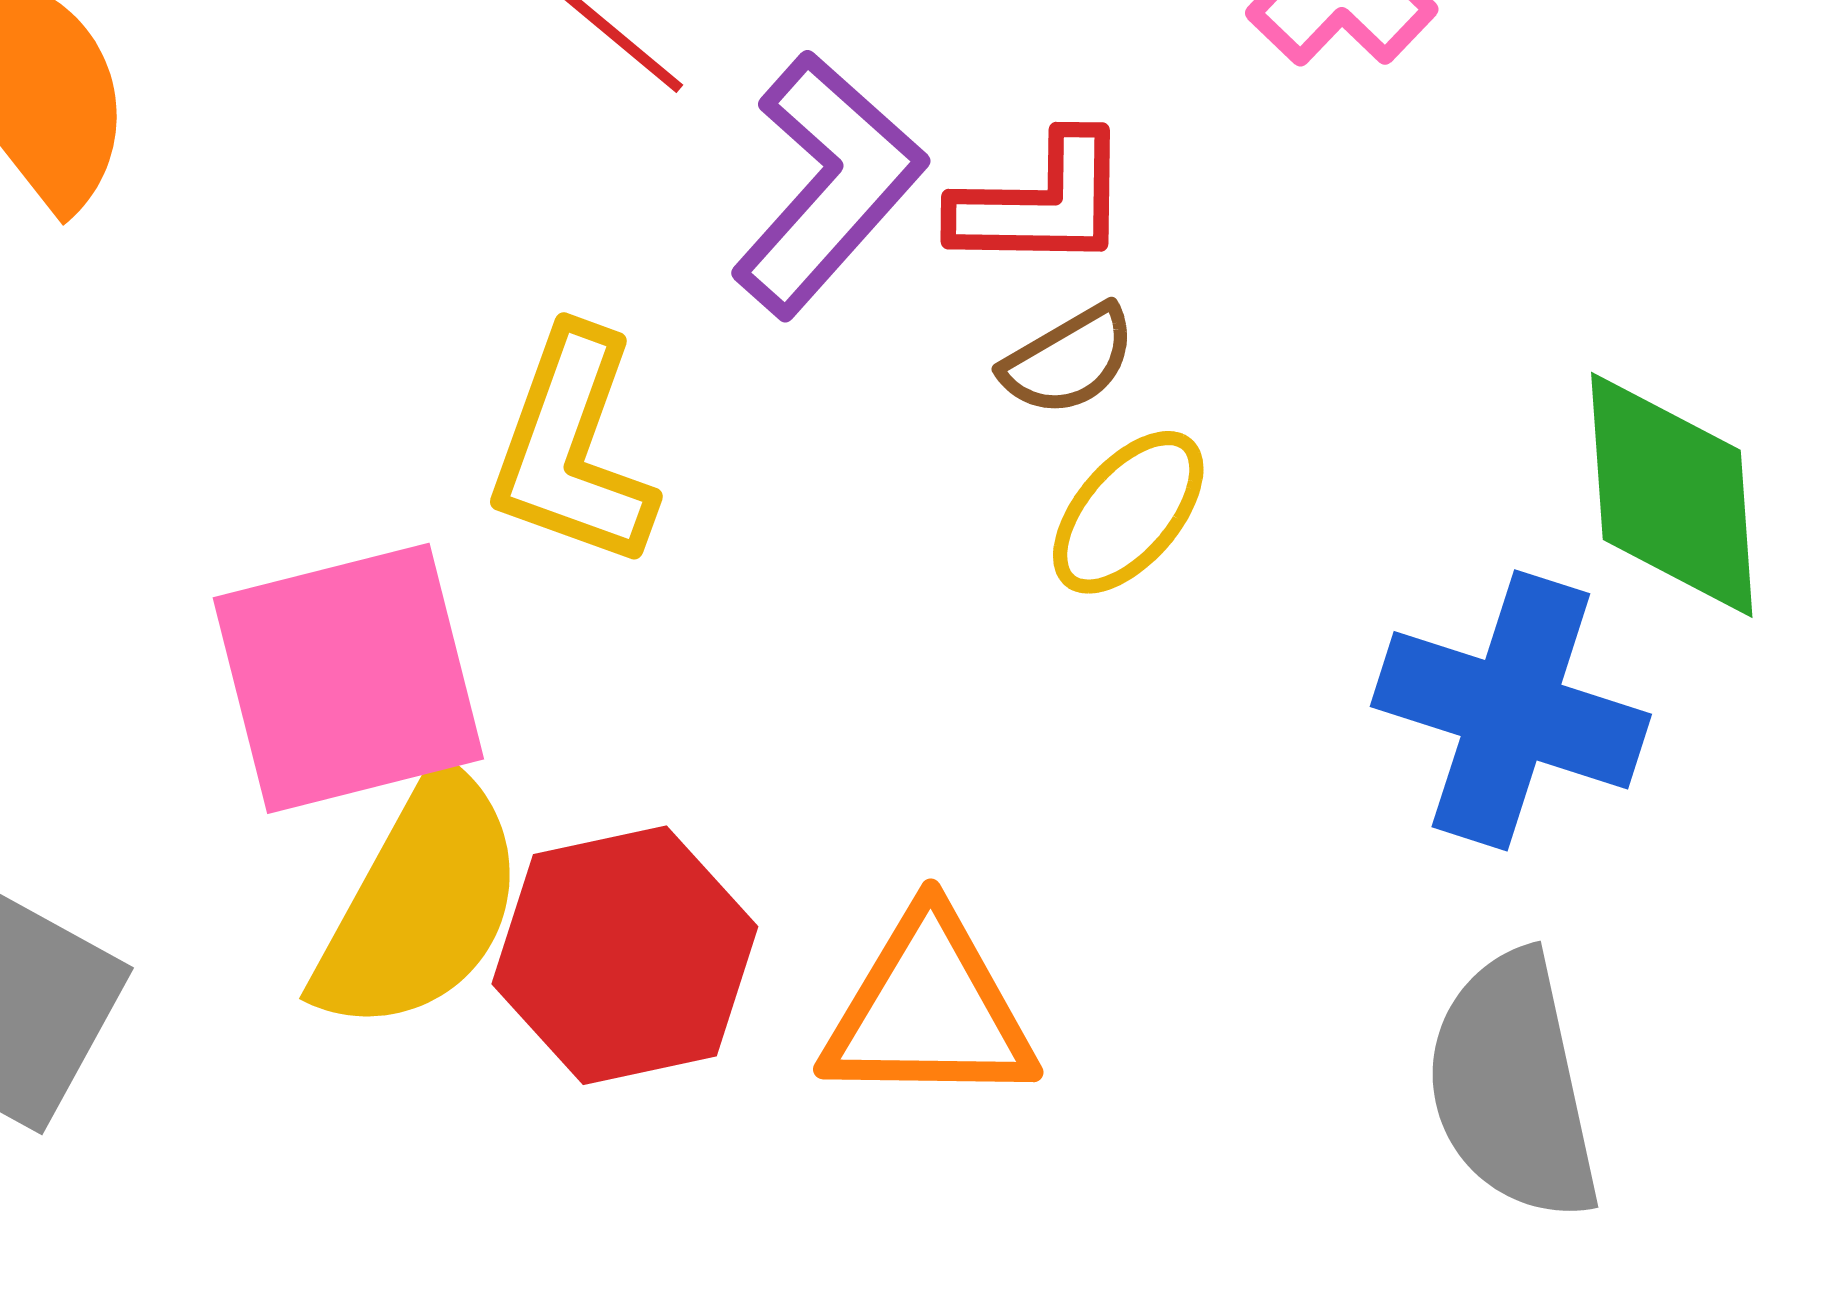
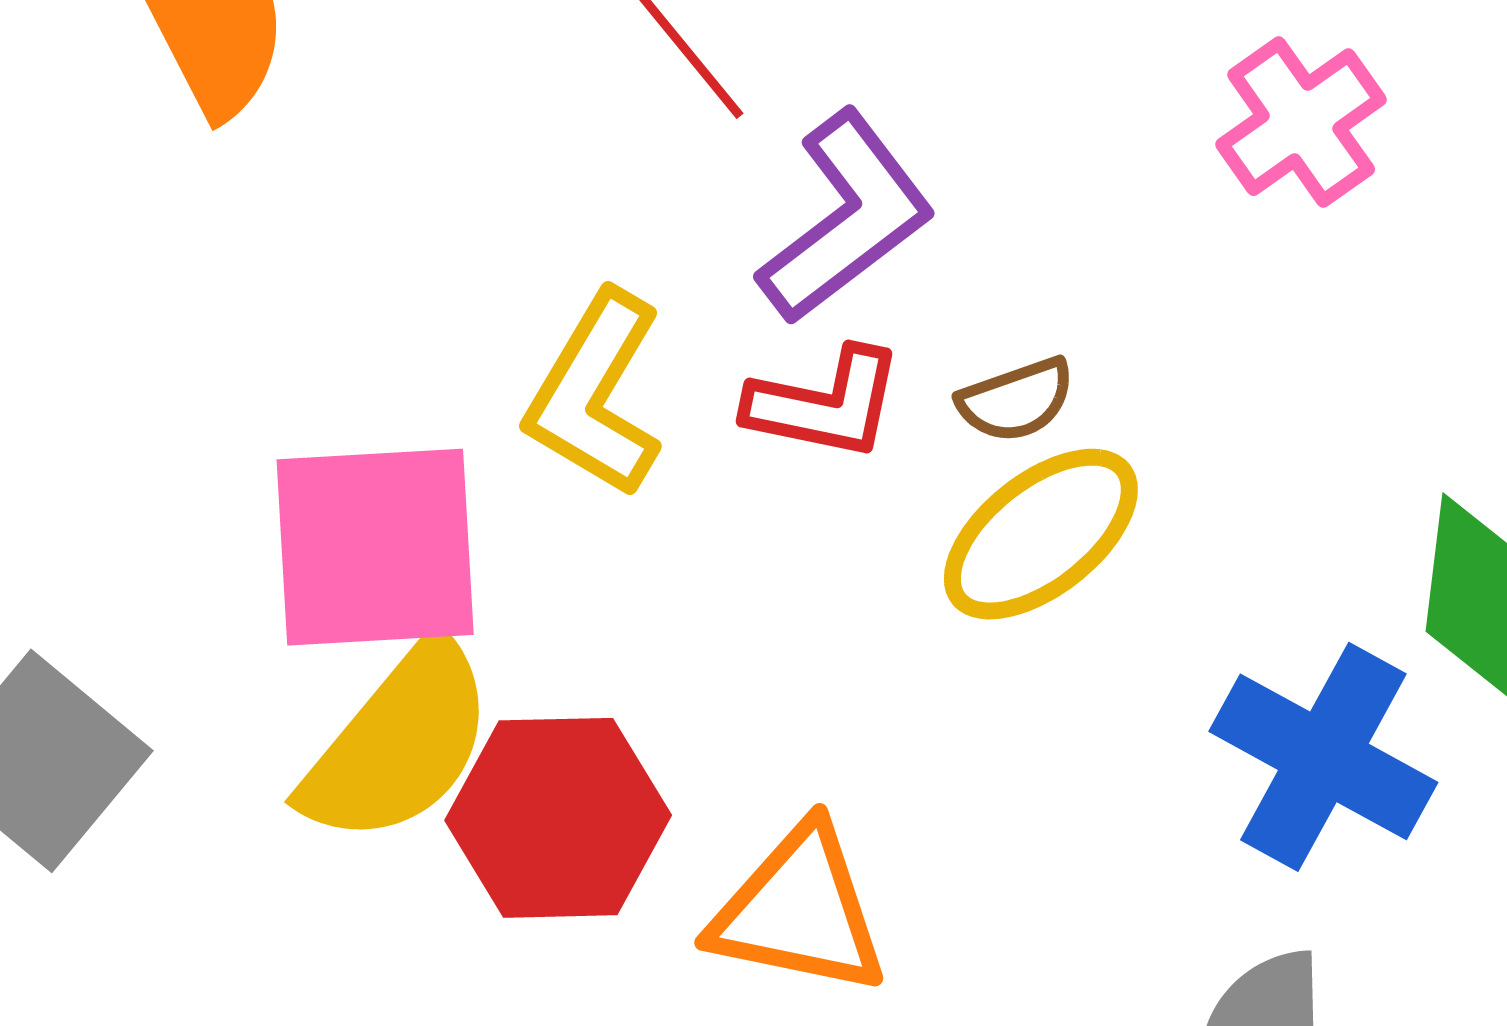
red L-shape: (1042, 203) -> (825, 404), moved
yellow ellipse: (1128, 512) -> (1041, 534), size x1.4

